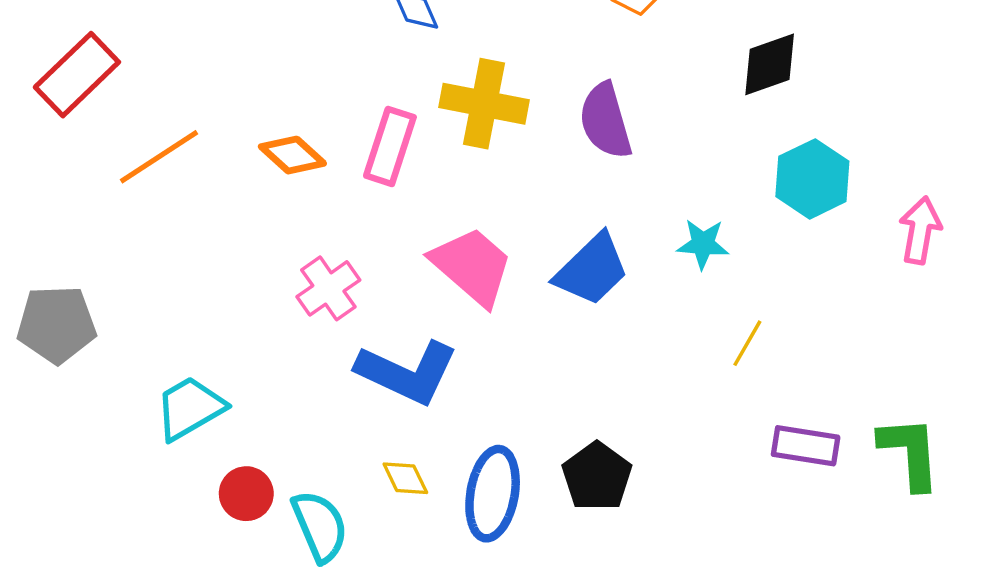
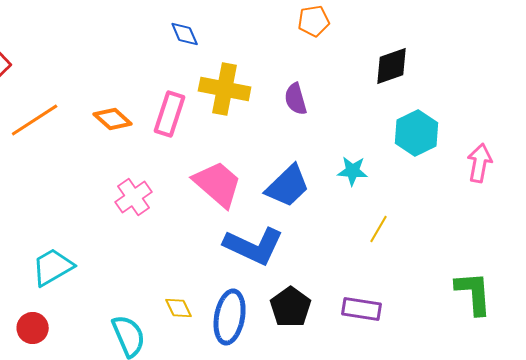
purple semicircle: (605, 121) -> (296, 99), size x0.7
blue L-shape: (407, 372) -> (254, 246), moved
purple rectangle: (806, 446) -> (362, 309), moved
red circle: (246, 494) -> (33, 328), moved

